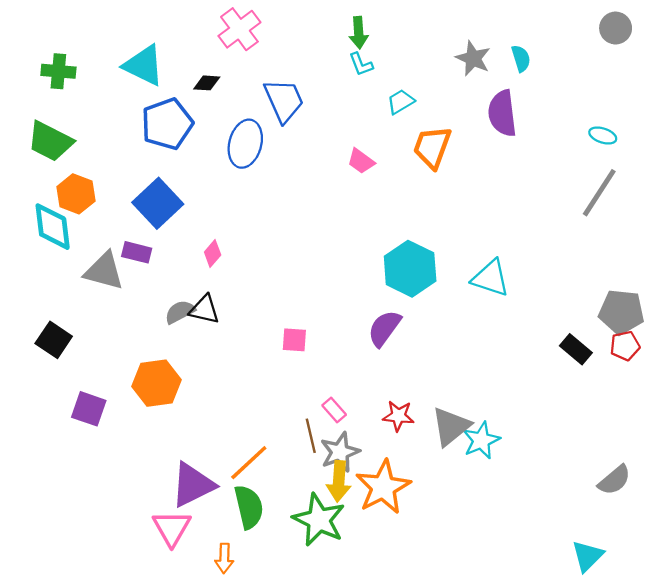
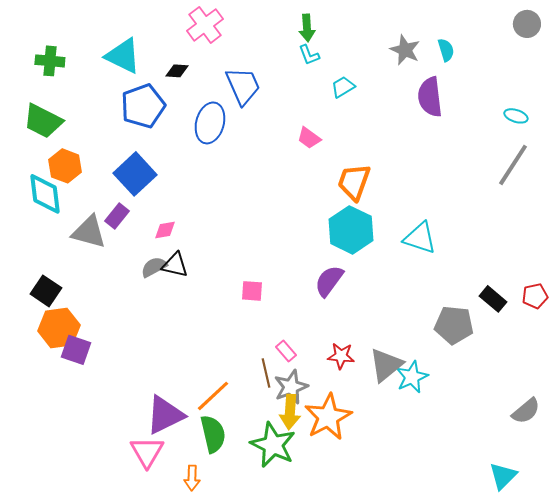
orange trapezoid: (432, 147) -> (354, 182), moved
purple rectangle: (137, 252) -> (117, 216), turned -65
pink diamond: (213, 253) -> (165, 230), moved, turned 40
gray pentagon: (621, 312) -> (454, 325), moved
orange hexagon: (157, 383) -> (59, 328), moved

